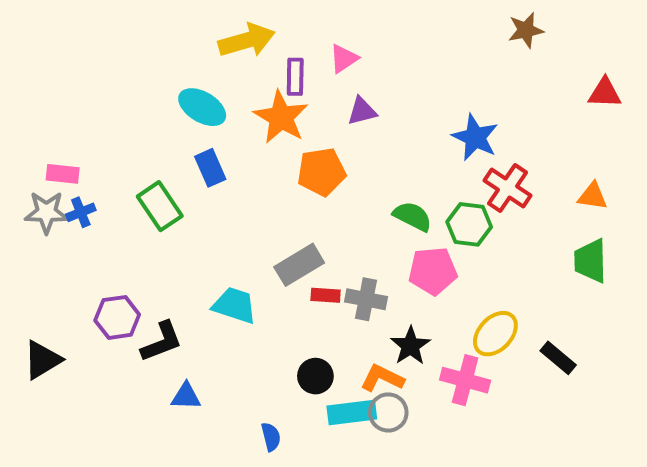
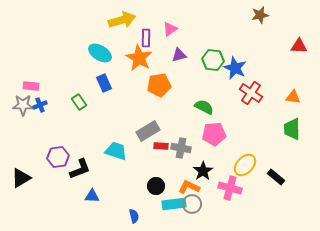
green rectangle: (160, 206) -> (79, 102), size x0.7
green hexagon: (469, 224) -> (213, 60), moved

